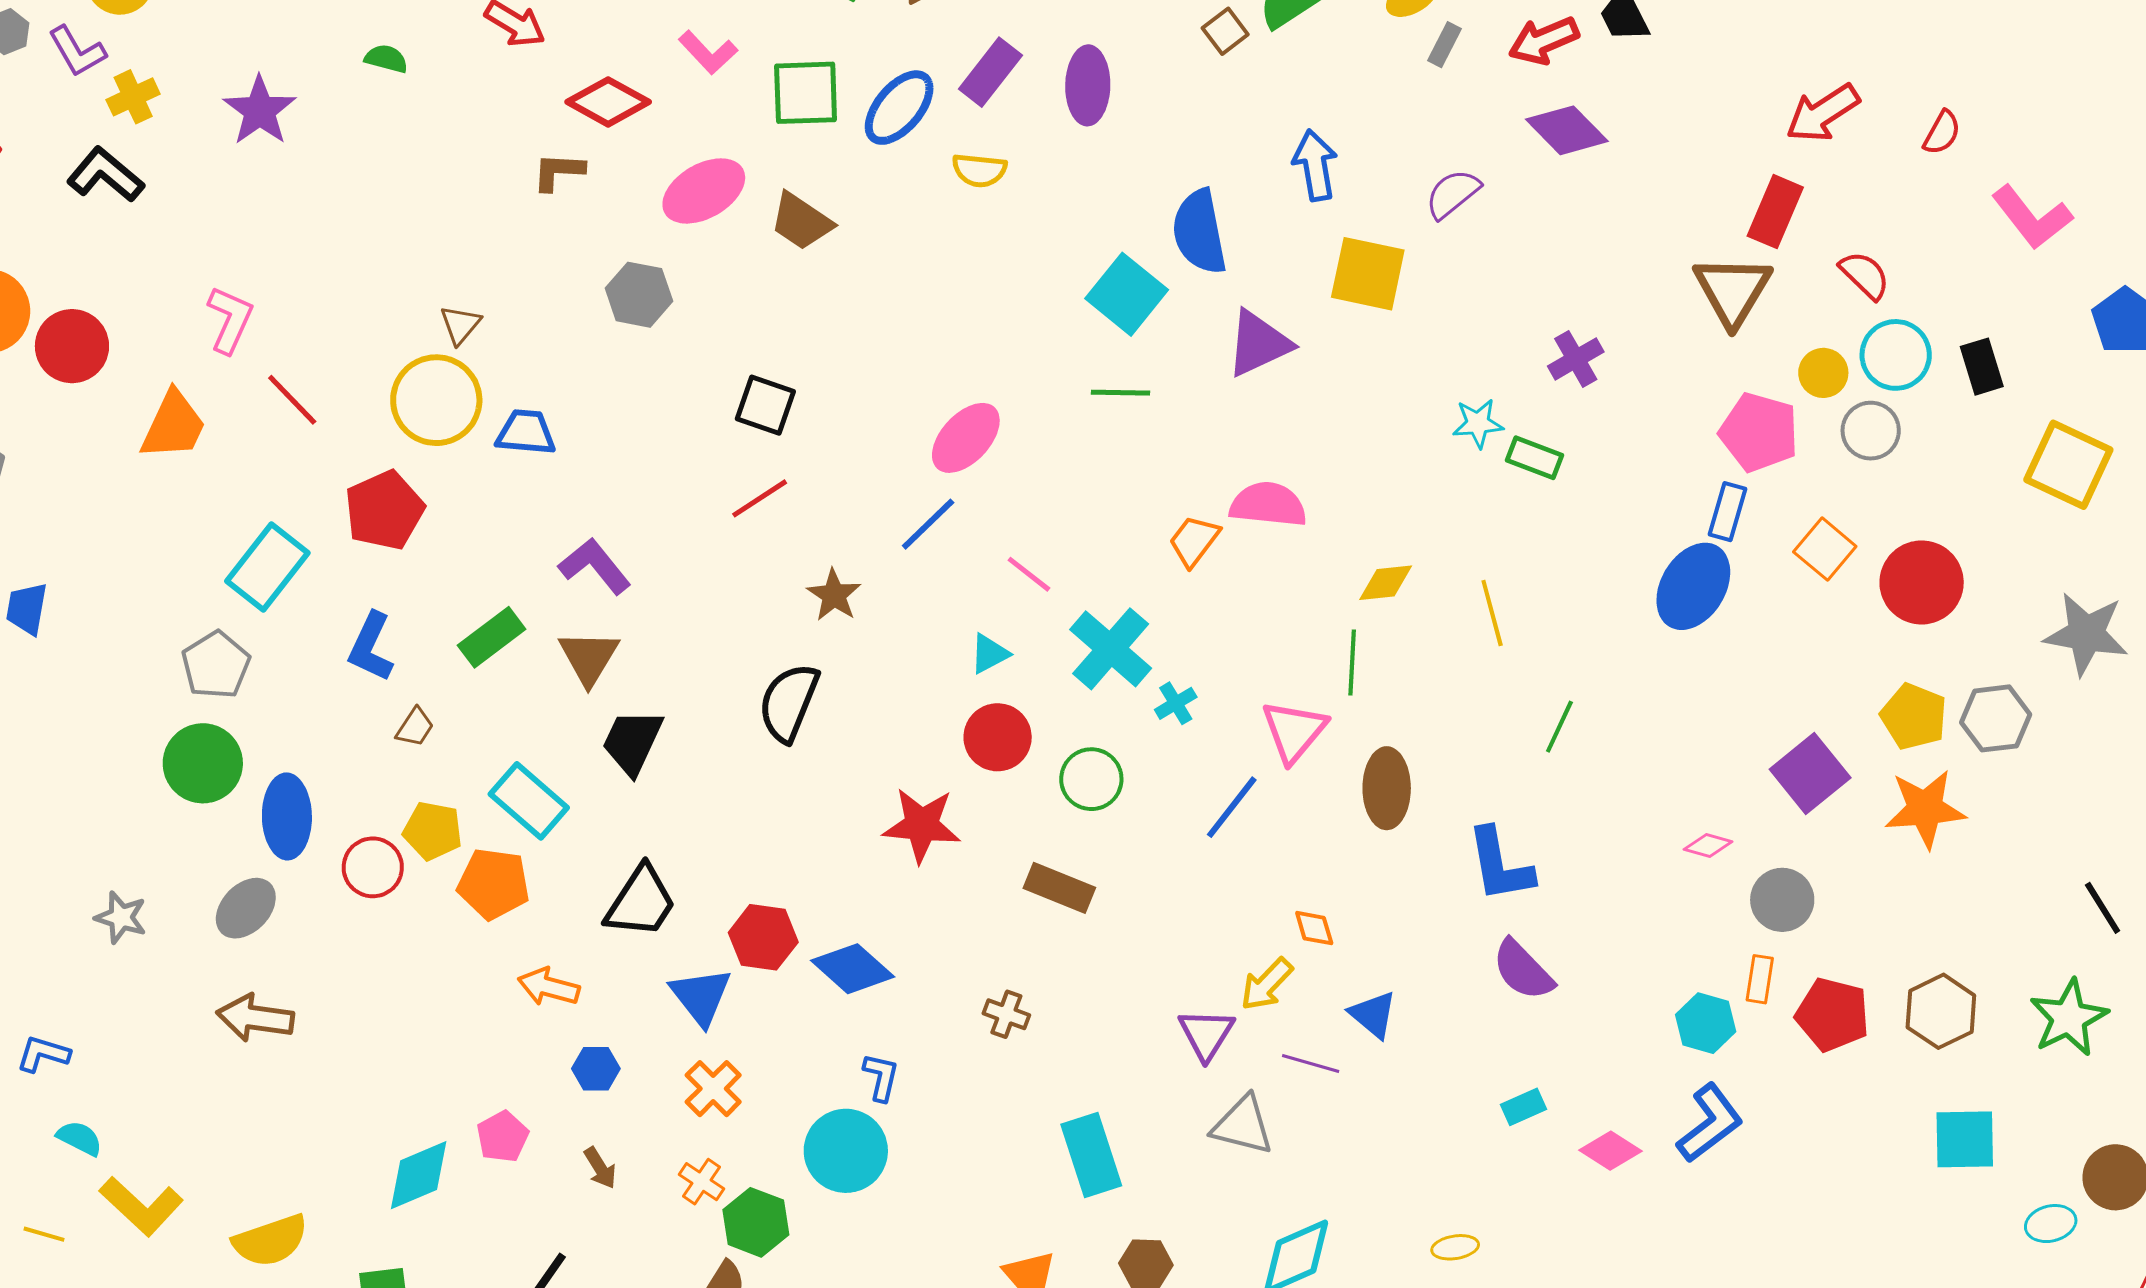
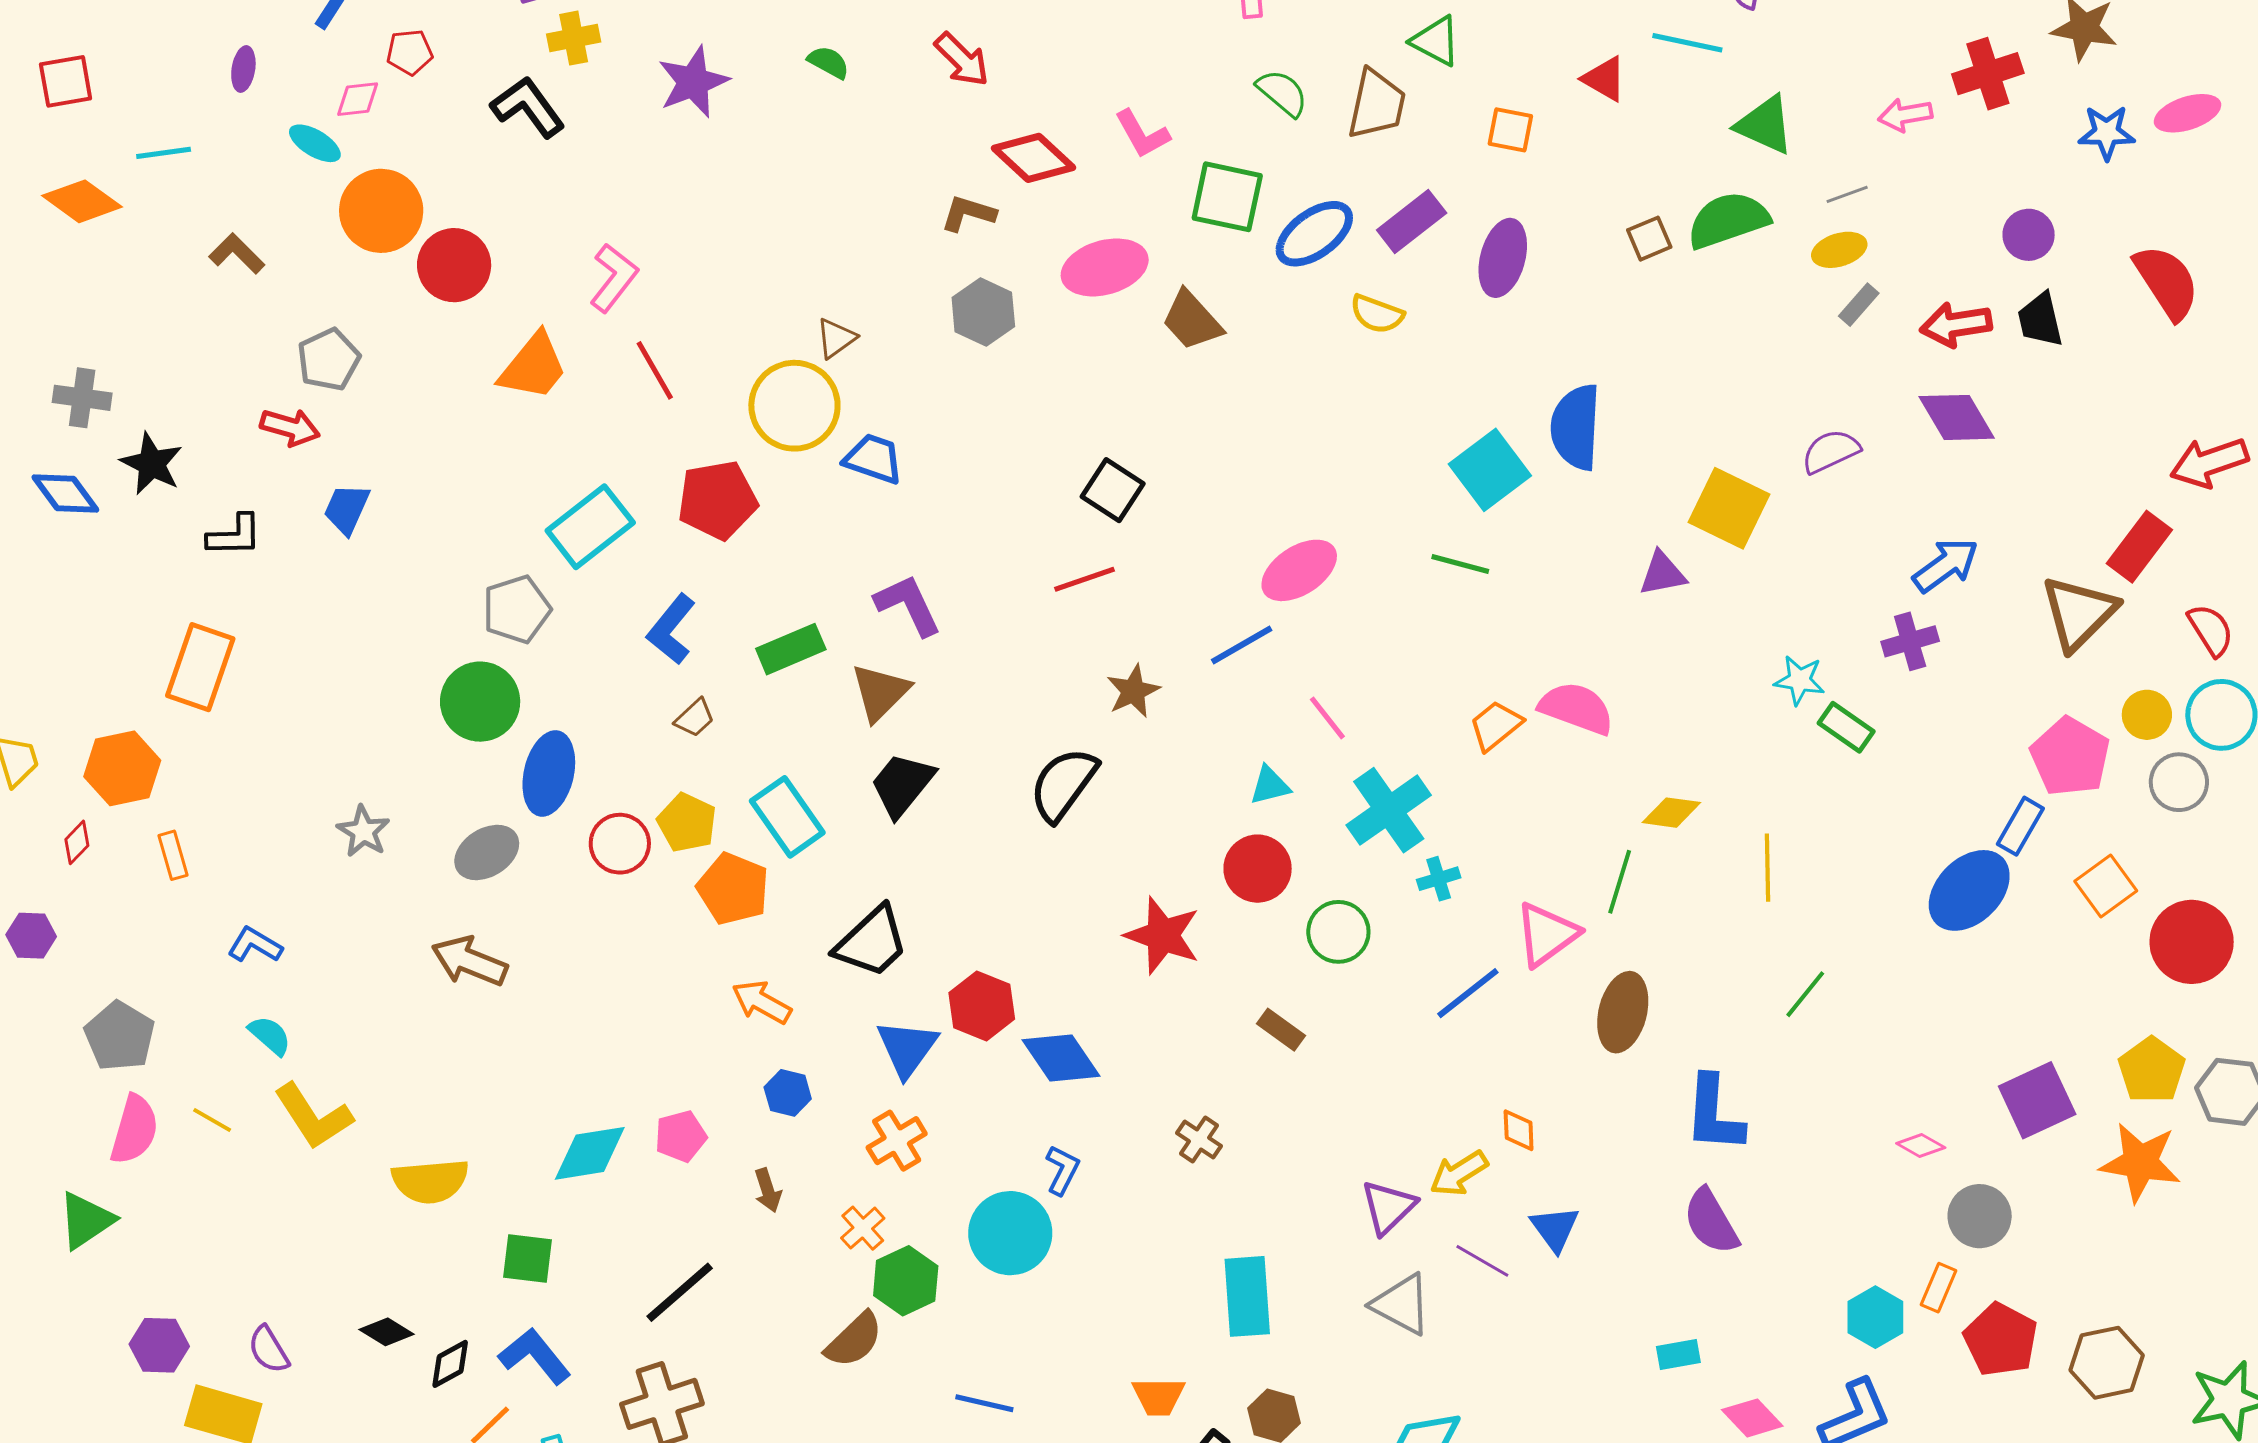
blue arrow: (1315, 165) -> (1946, 565), moved, turned 50
gray hexagon: (639, 295) -> (983, 312), moved
purple triangle: (1259, 344) -> (1662, 574), moved, size x0.7
brown rectangle: (1059, 888) -> (1281, 1030), size x0.7

